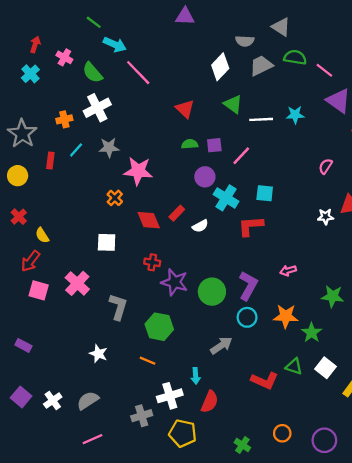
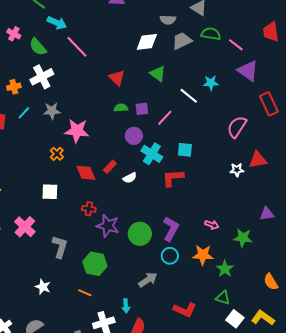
white diamond: (220, 67) -> (147, 42), turned 40
white line: (261, 119) -> (189, 96), moved, turned 42
pink semicircle: (326, 166) -> (237, 127), size x1.6
pink arrow: (288, 271) -> (212, 225), moved, turned -144
green triangle: (294, 367) -> (223, 298), moved
white square: (326, 368) -> (235, 319), moved

